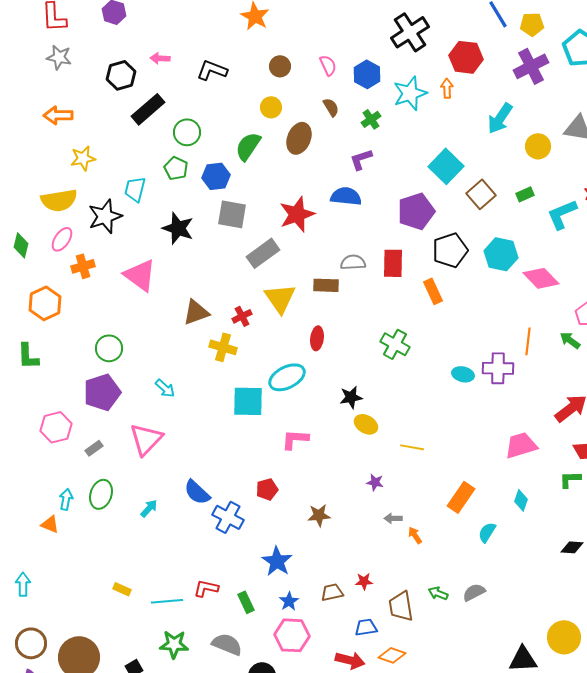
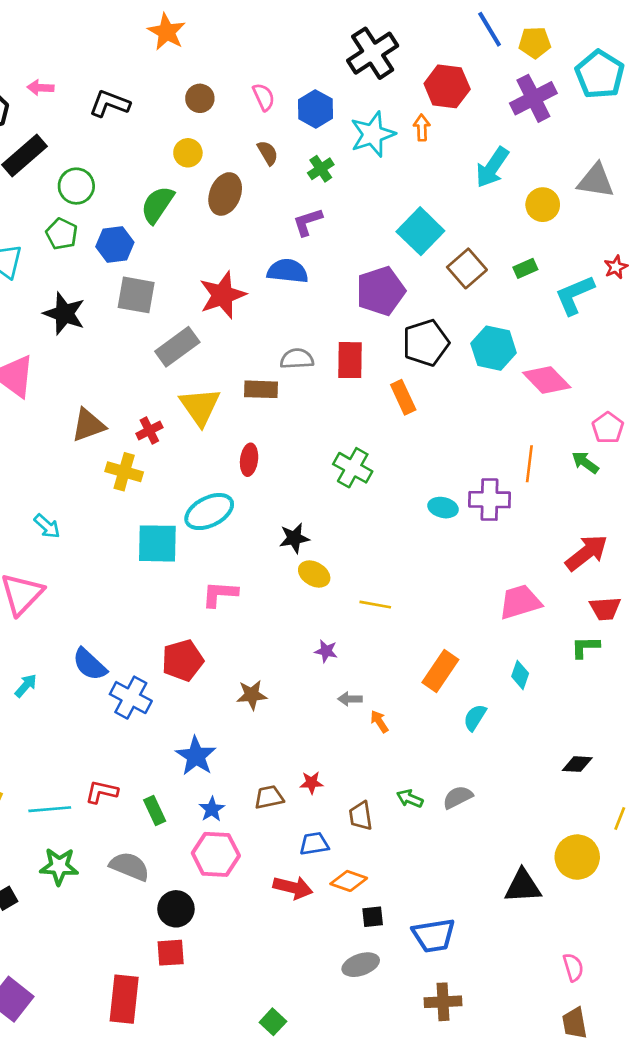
red pentagon: (267, 489) -> (183, 660), size x1.4
black diamond: (572, 547) -> (577, 764), moved
brown trapezoid: (401, 606) -> (361, 816), size x0.7

